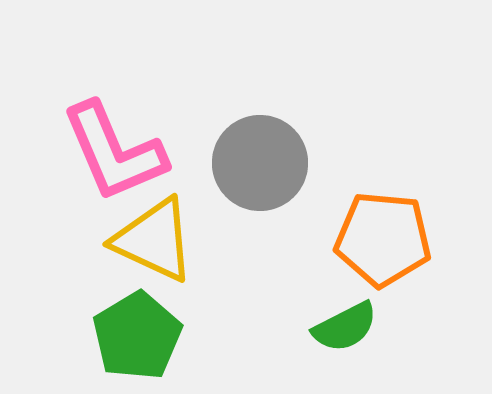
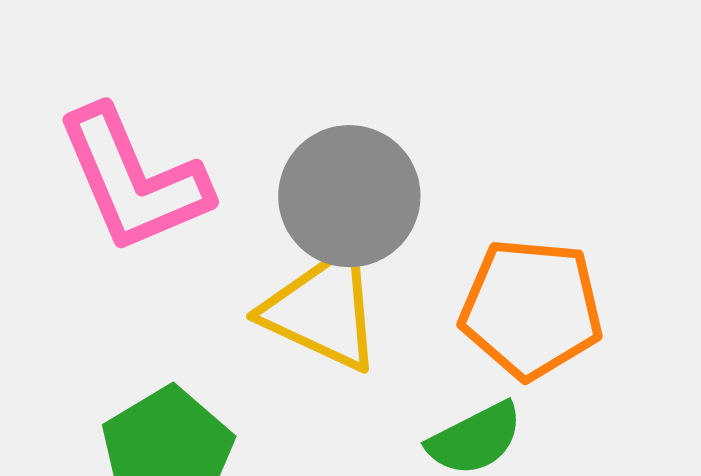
yellow triangle: (154, 240) -> (323, 310), moved

